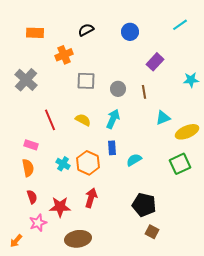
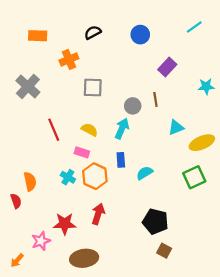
gray circle: (118, 89) -> (133, 106), moved
pink rectangle: (31, 145) -> (82, 152), moved
red semicircle: (32, 197) -> (16, 201), moved

